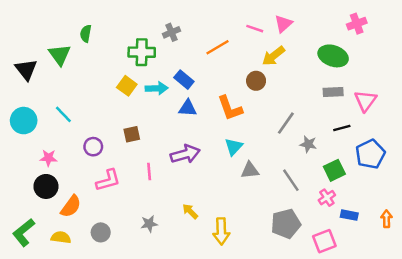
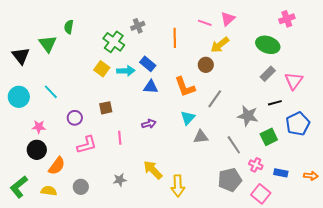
orange line: (218, 47) -> (175, 38), turned -60
green cross: (142, 52) -> (114, 42), turned 35
gray rectangle: (333, 92) -> (268, 74), turned -42
gray line: (286, 123) -> (215, 99), moved
gray star: (308, 144) -> (248, 116), size x1.5
purple arrow: (185, 154) -> (149, 124), size x0.6
pink cross: (327, 198) -> (256, 165), moved, turned -32
yellow arrow: (190, 211) -> (153, 170), size x1.5
orange arrow: (387, 219) -> (311, 176), turned 96
pink square: (324, 241) -> (261, 194), turned -30

